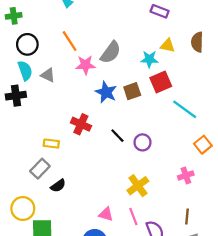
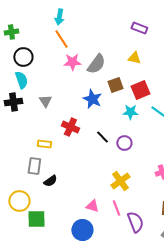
orange line: (70, 41) -> (61, 39), moved
yellow triangle: (168, 46) -> (134, 58), moved
cyan star: (149, 59) -> (130, 112), moved
pink star: (85, 65) -> (72, 62), moved
gray triangle: (48, 75) -> (45, 101), moved, turned 32
brown square: (132, 91) -> (115, 85), moved
gray rectangle: (40, 169) -> (34, 166), turned -36

